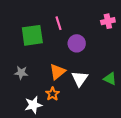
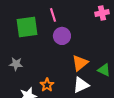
purple circle: (77, 43) -> (62, 36), moved
orange triangle: (58, 72) -> (80, 63), moved
white triangle: (80, 79) -> (81, 85), moved, turned 30

